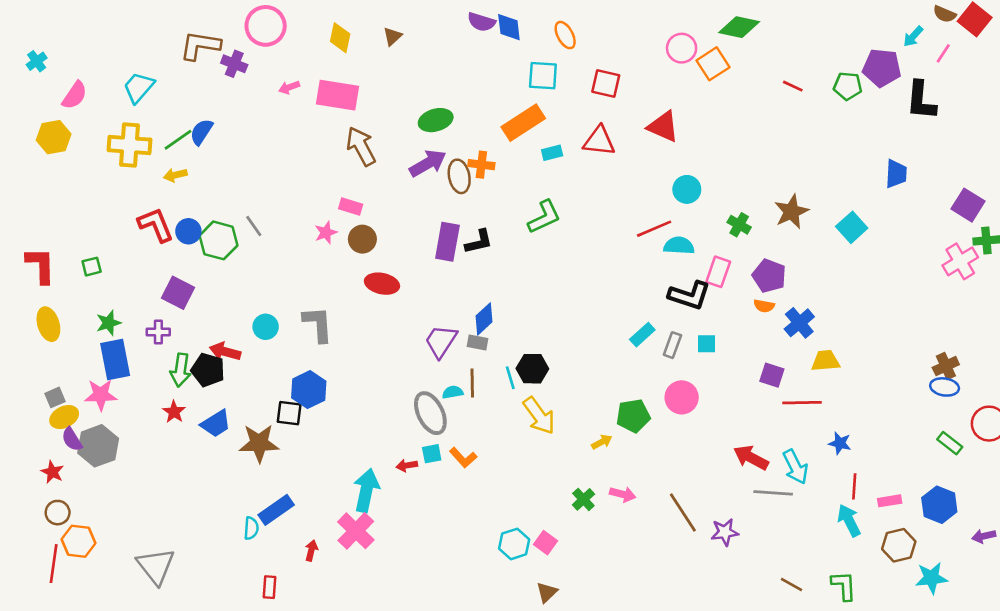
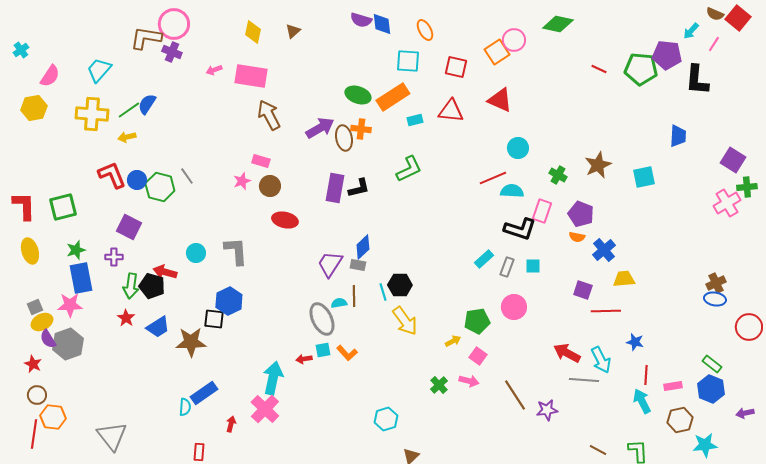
pink circle: (266, 26) -> (174, 24), moved
orange square: (713, 64) -> (497, 52), moved
green pentagon: (848, 86) -> (641, 69), size x1.5
green ellipse: (436, 120) -> (358, 95), moved, turned 35
cyan square: (852, 227) -> (644, 177), turned 30
green square: (92, 267) -> (63, 207), size x1.8
green rectangle: (950, 443) -> (712, 364), moved
pink square: (546, 543) -> (478, 356), moved

